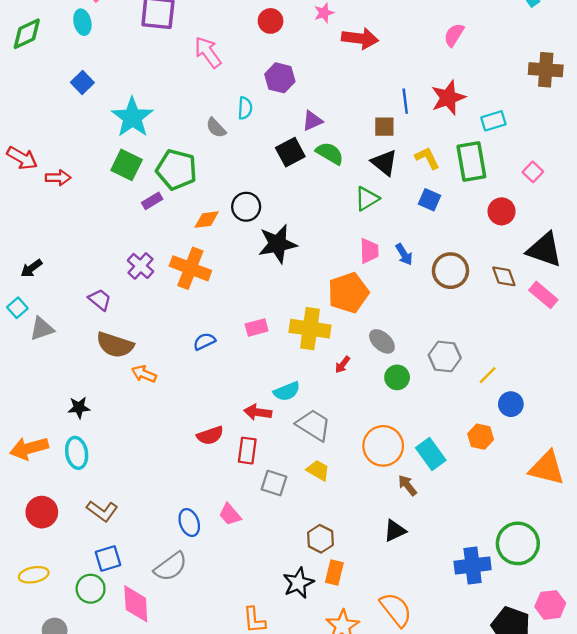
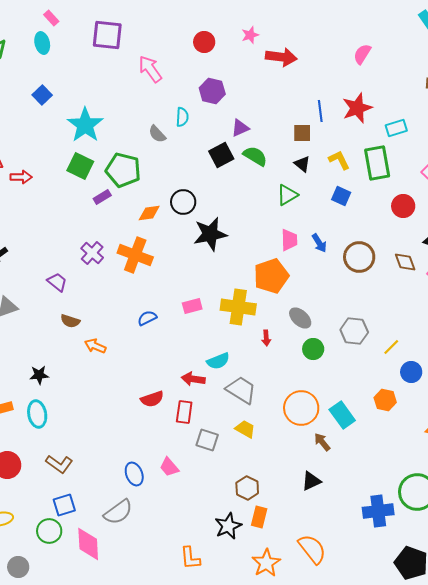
black triangle: (384, 163) -> (302, 164), size x0.7
brown semicircle: (115, 345) -> (70, 321), size x0.6
red arrow: (342, 365) -> (266, 338), turned -42

